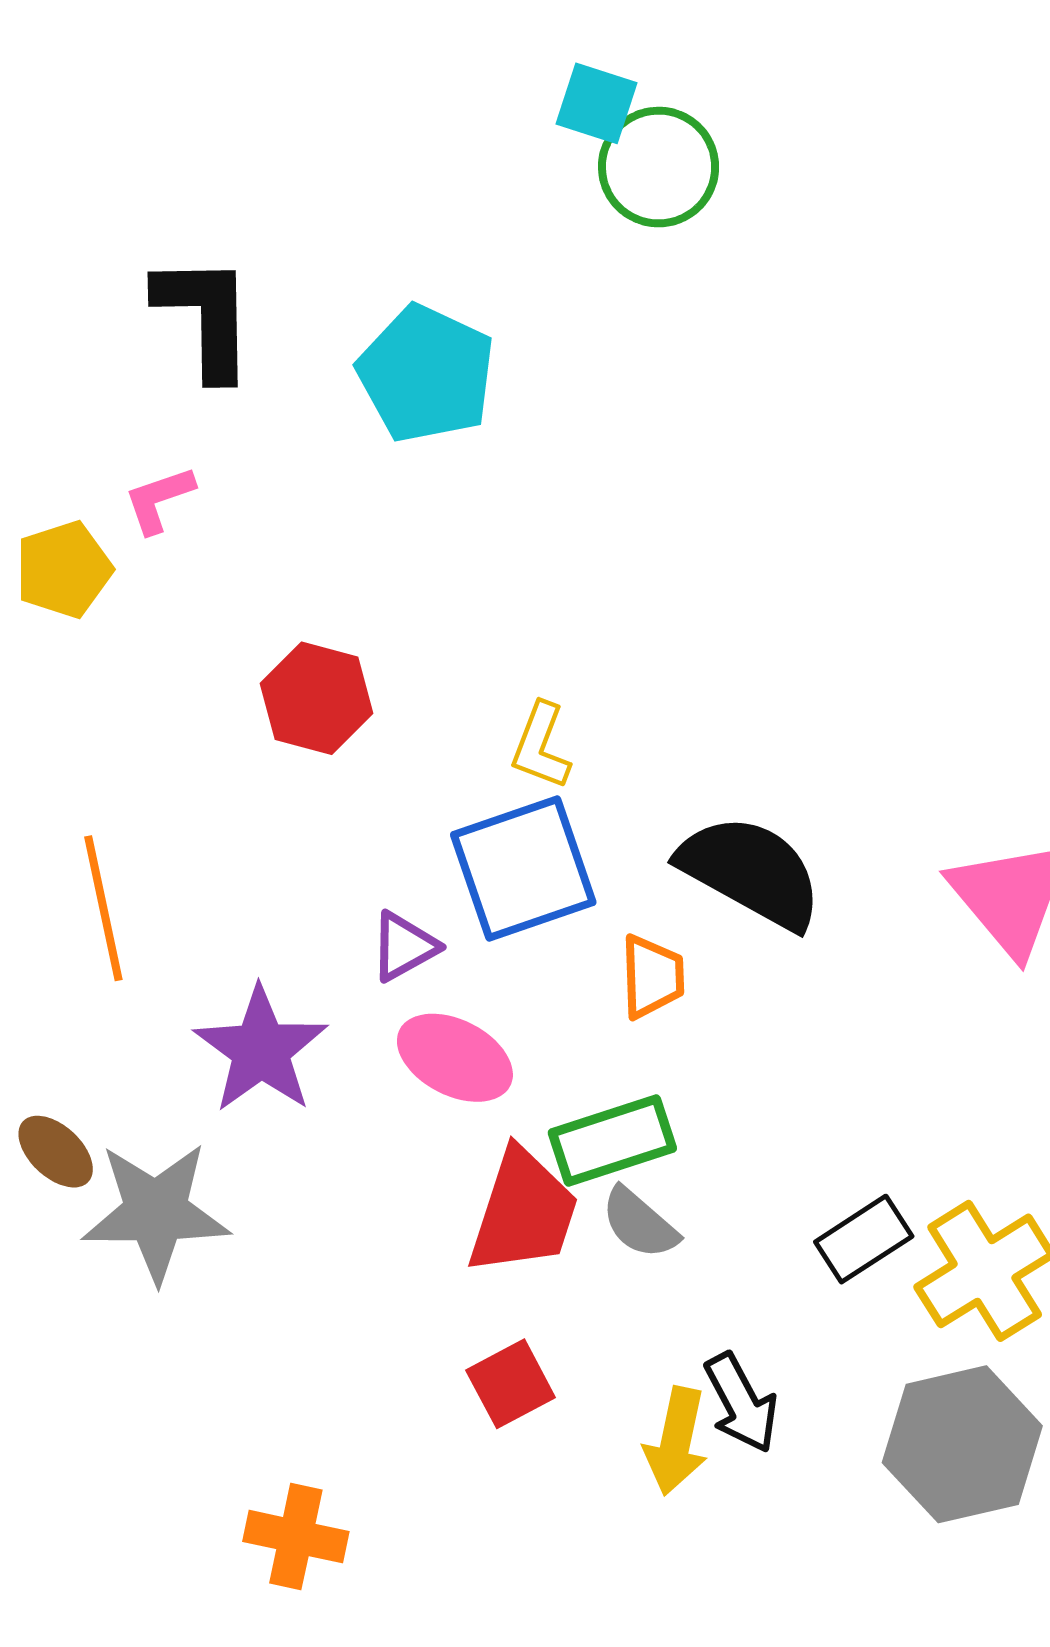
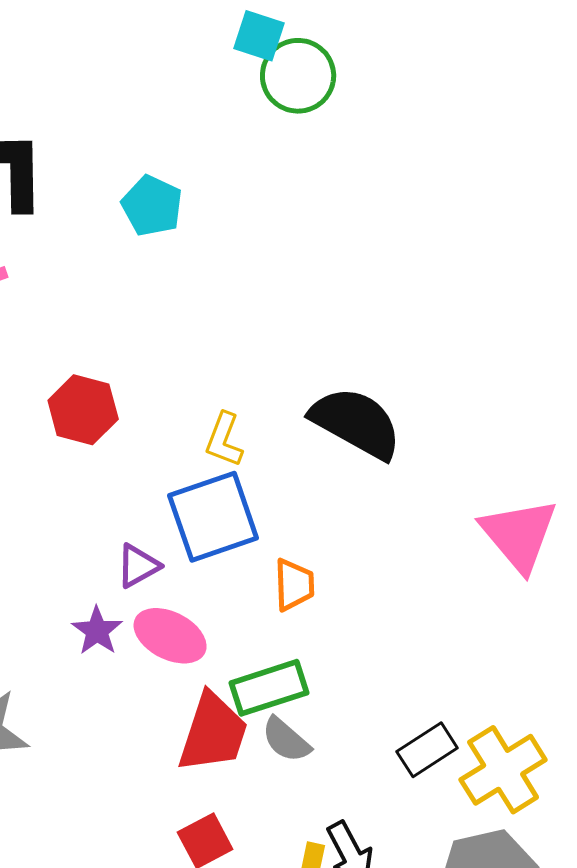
cyan pentagon: (426, 374) -> (152, 206), size x0.7
black semicircle: (751, 872) -> (356, 423), moved
purple star: (261, 1050) -> (97, 631), moved, size x0.6

